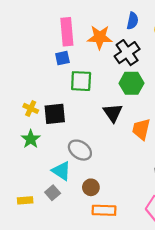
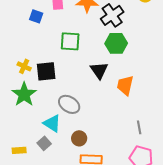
blue square: (62, 58) -> (36, 16), moved, turned 32
green star: (31, 139) -> (24, 94), size x1.4

